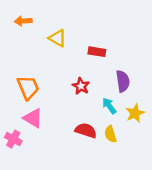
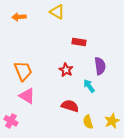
yellow triangle: (58, 38) -> (57, 12), moved
yellow star: (135, 113) -> (112, 121), moved
yellow semicircle: (110, 134) -> (88, 122), moved
pink cross: (13, 139) -> (11, 121), moved

